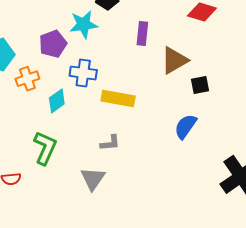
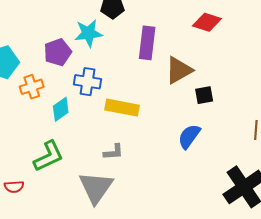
purple rectangle: (142, 33) -> (147, 43), size x1.4
green L-shape: (45, 148) -> (49, 156), turned 40
gray triangle: (93, 179) -> (96, 187), size x1.4

